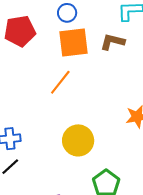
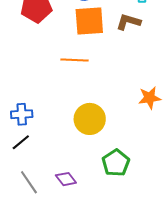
orange line: (60, 82) -> (74, 60), turned 52

